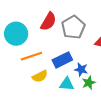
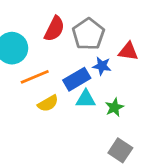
blue star: (81, 69) -> (102, 66), moved
cyan triangle: (67, 84) -> (86, 99), moved

